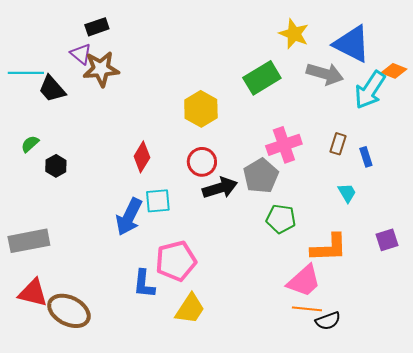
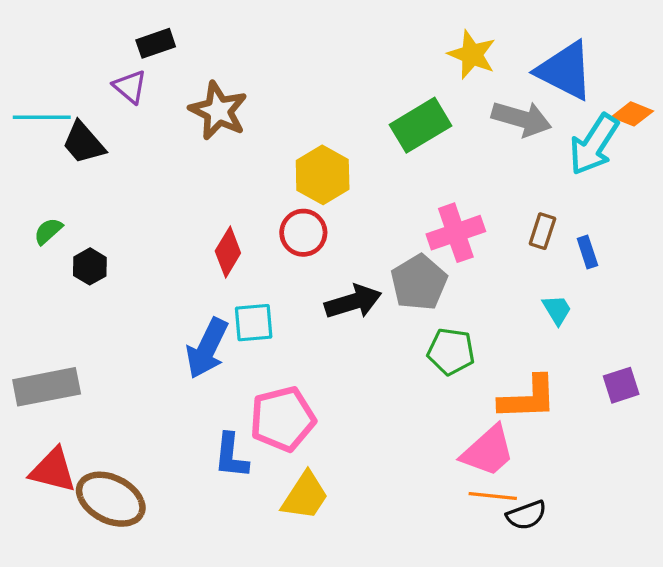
brown star: (101, 69) -> (218, 111), moved, turned 30
red circle: (202, 162) -> (303, 233), moved

